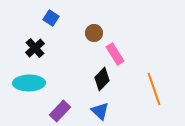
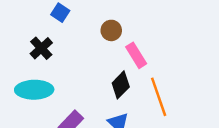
orange line: (154, 89) -> (159, 97), moved

